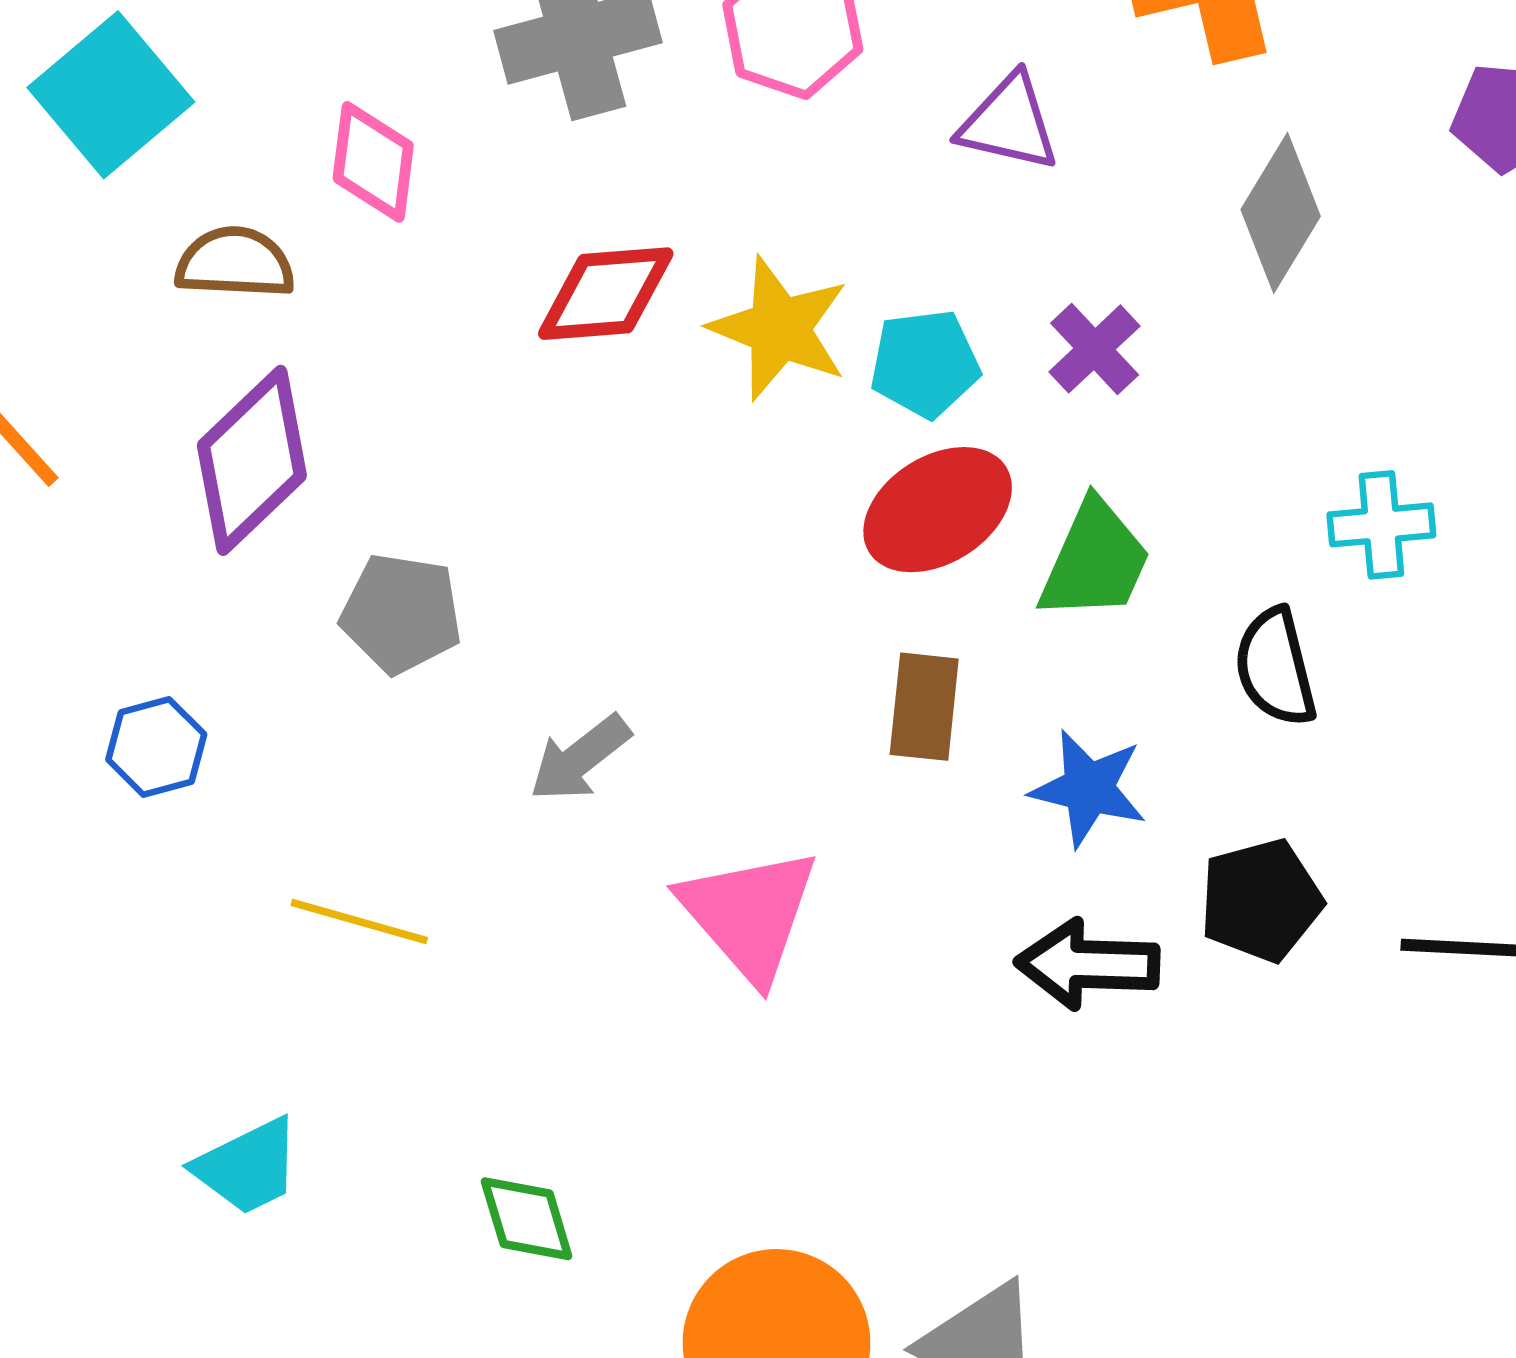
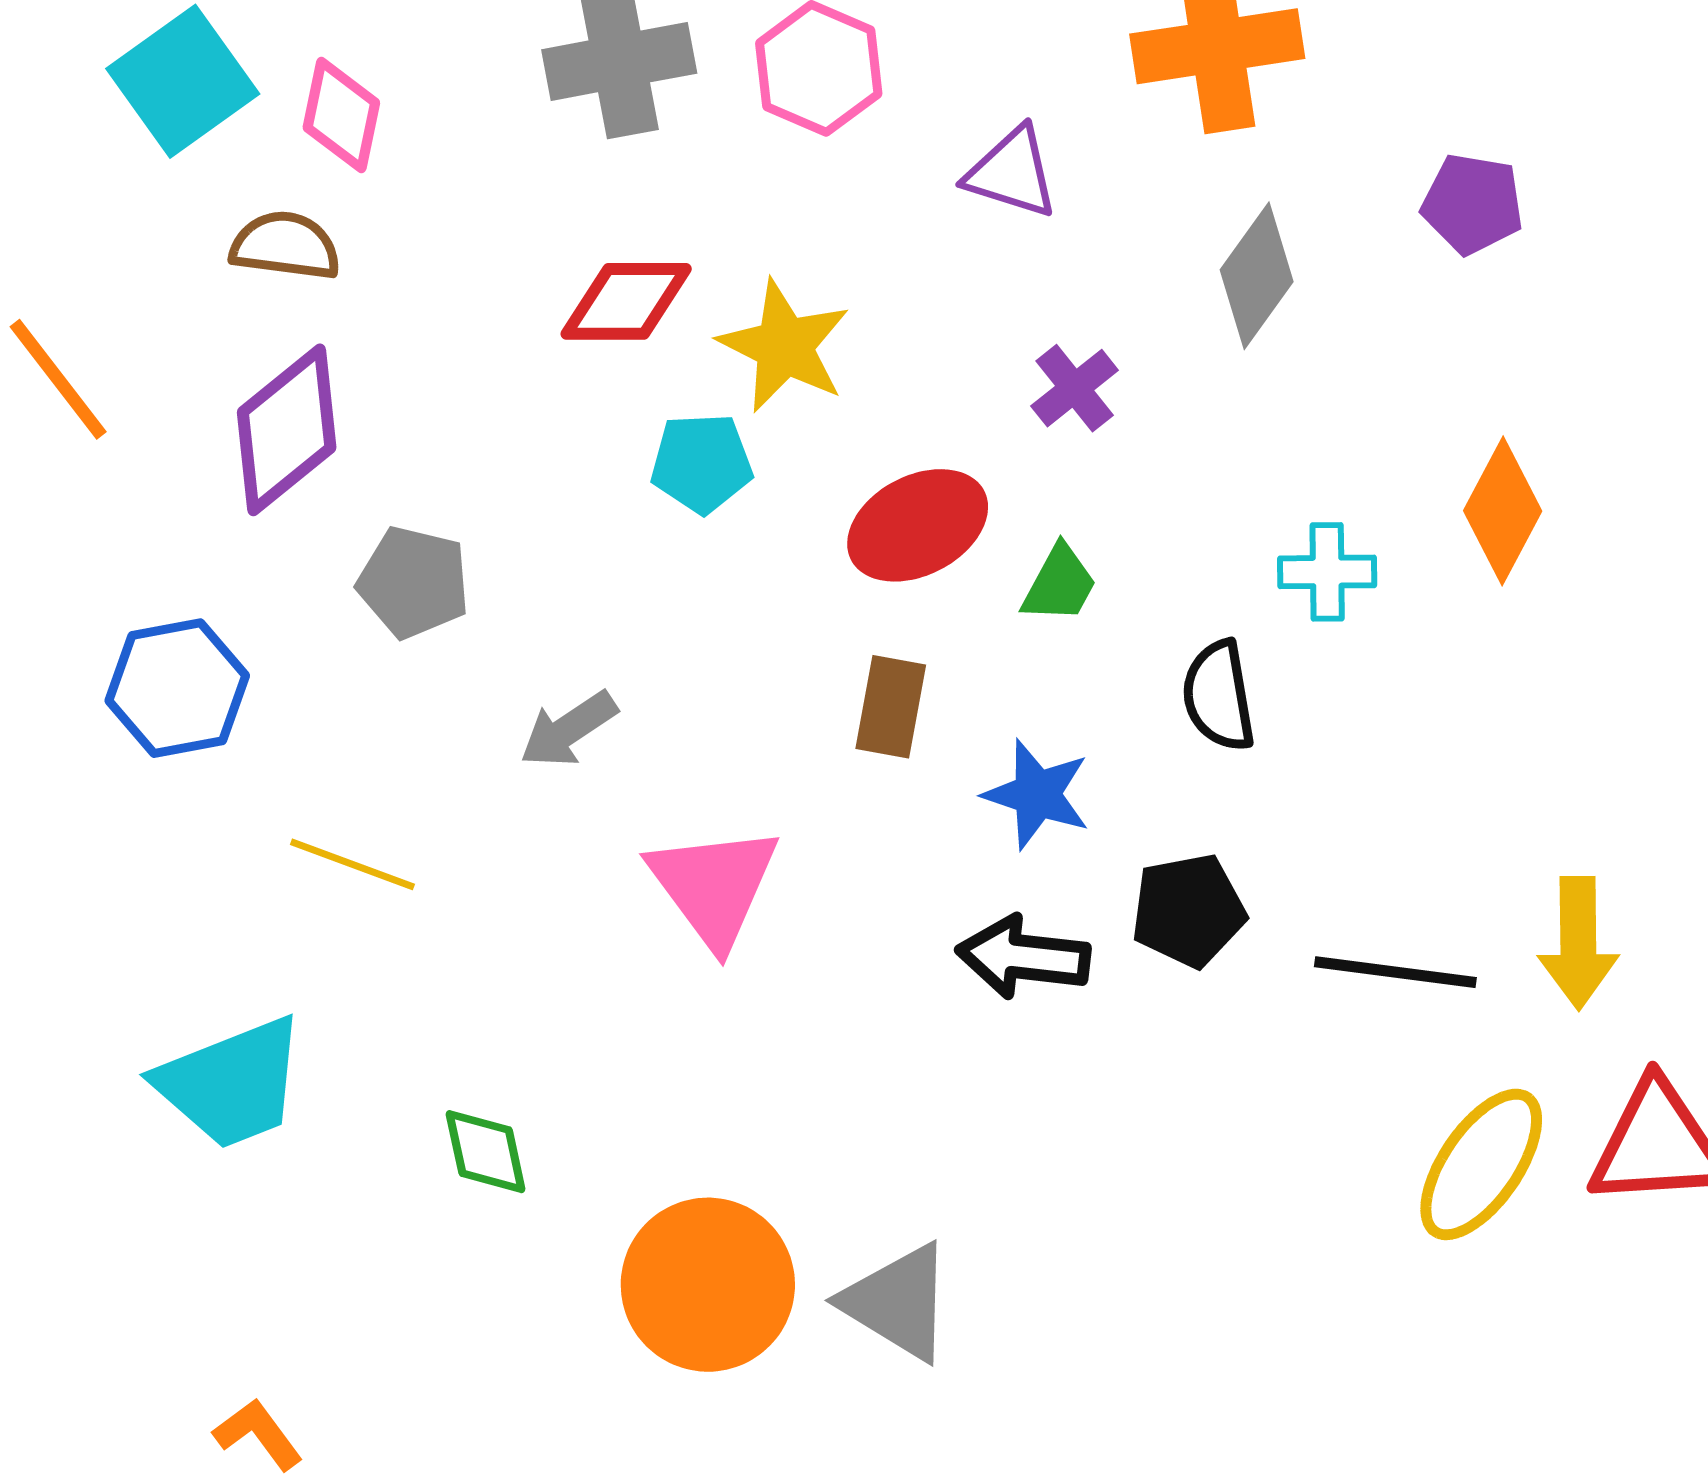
pink diamond: (373, 162) -> (341, 115), moved
cyan pentagon: (925, 364) -> (702, 463), moved
green trapezoid: (1095, 561) -> (1059, 584), size x0.7
blue hexagon: (156, 747) -> (177, 688), size x1.5
cyan trapezoid: (248, 1167) -> (231, 1083), size x1.5

